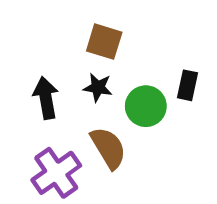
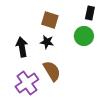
black rectangle: (187, 85) -> (90, 13), moved
green circle: (146, 106) -> (84, 36), moved

